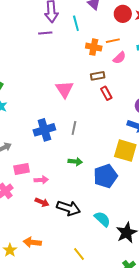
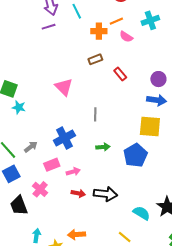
pink semicircle: (119, 58) -> (126, 37), turned 88
brown rectangle: (98, 76) -> (95, 59), moved
pink triangle: (64, 89) -> (64, 87), moved
blue cross: (44, 130) -> (64, 138), moved
cyan semicircle: (102, 219) -> (141, 213), moved

